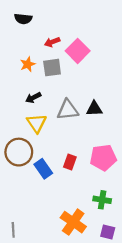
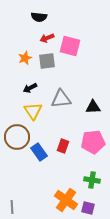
black semicircle: (23, 19) -> (39, 17), moved
pink square: (78, 51) -> (70, 46), turned -30
black triangle: (94, 109) -> (93, 107), moved
purple square: (108, 232) -> (88, 208), moved

